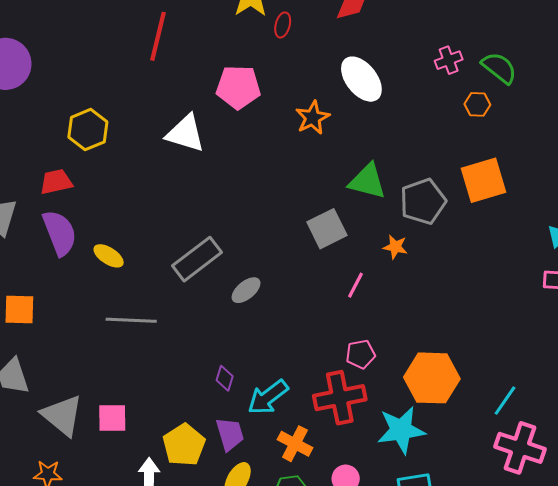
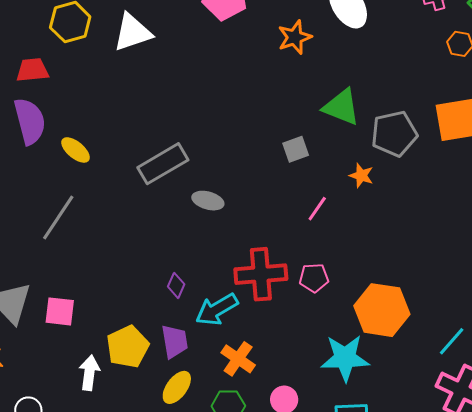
white triangle: (185, 133) -> (132, 32), moved, turned -42
gray square: (327, 229) -> (296, 149), size x0.7
gray ellipse: (246, 290) -> (208, 201), turned 48
gray line: (131, 320) -> (58, 217), moved, turned -66
red cross: (340, 398) -> (261, 274), moved

